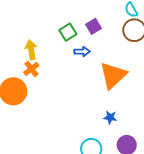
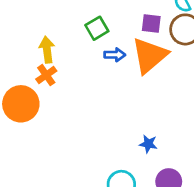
purple square: (94, 26) -> (151, 23), moved, turned 35
orange triangle: (113, 75) -> (150, 55), moved

